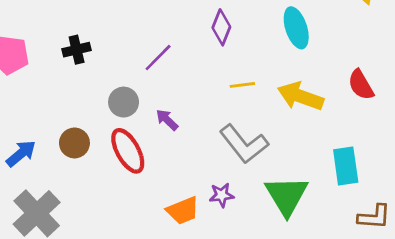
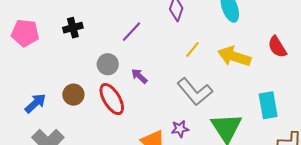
yellow line: (242, 85) -> (192, 49), turned -42

